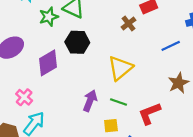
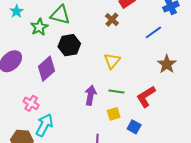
yellow triangle: (120, 68) -> (112, 61), size x0.7

